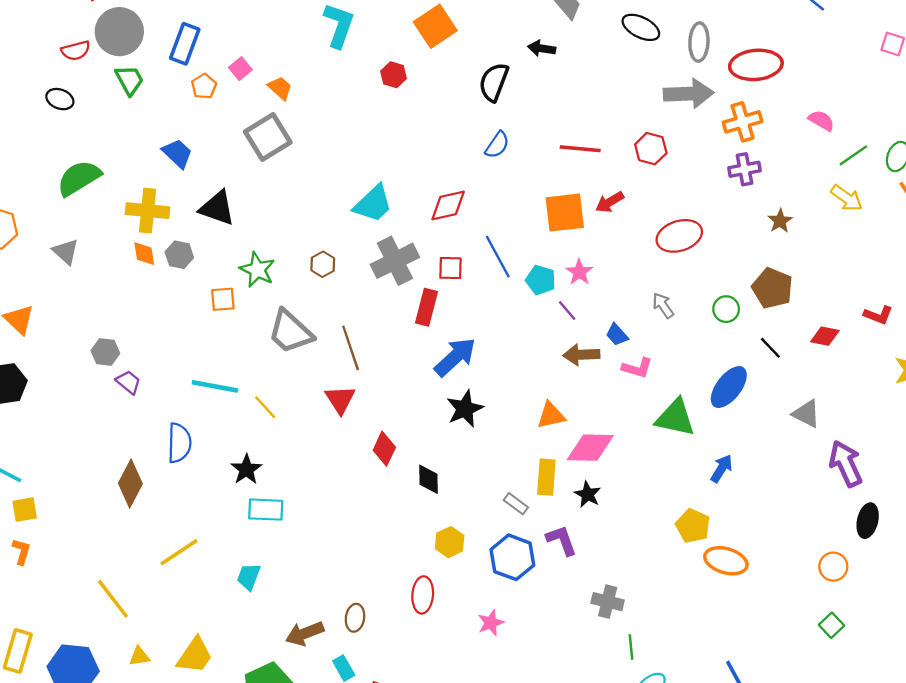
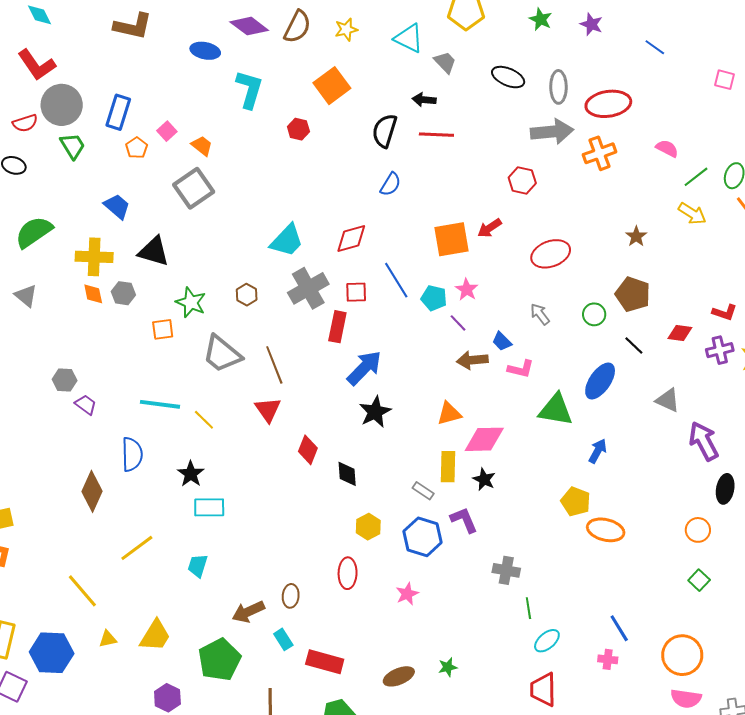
red line: (580, 149) -> (436, 135), moved
purple cross: (745, 169) -> (720, 350), moved

